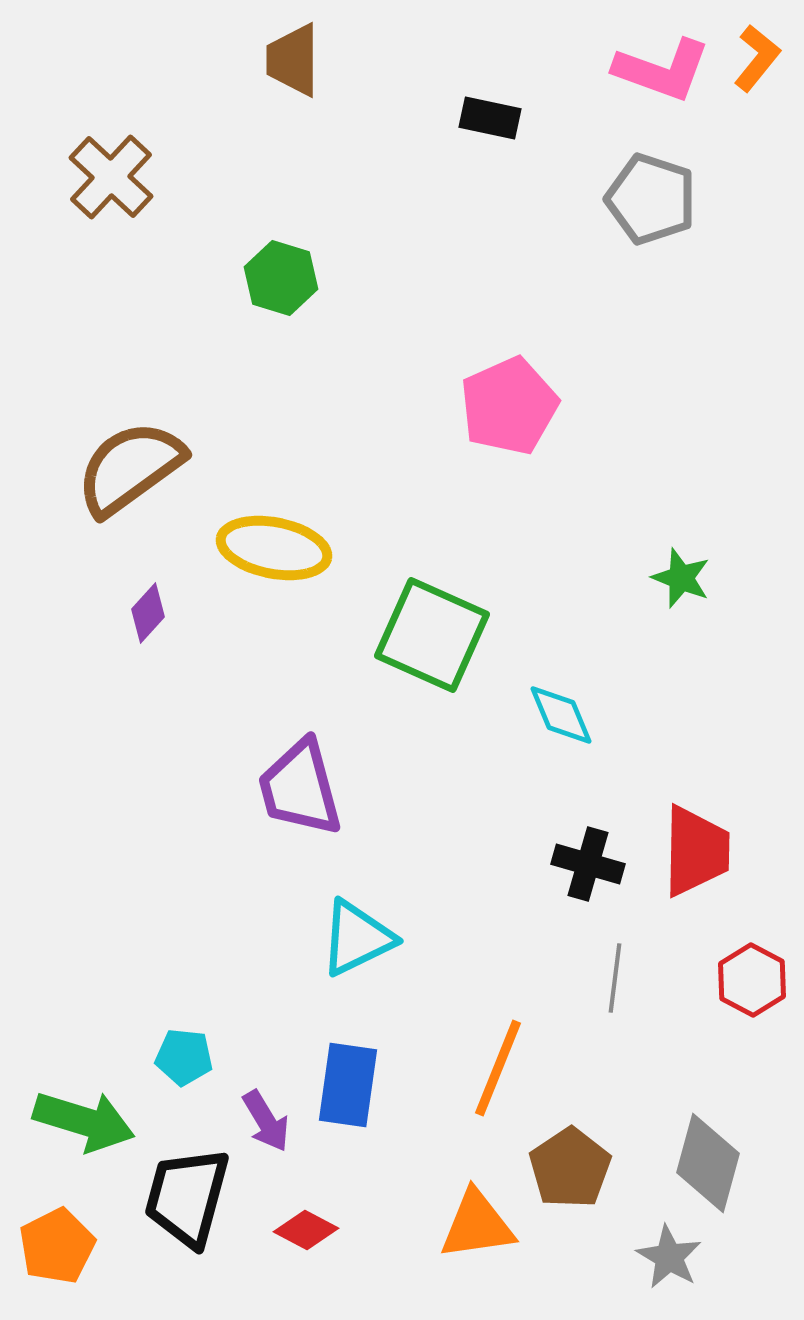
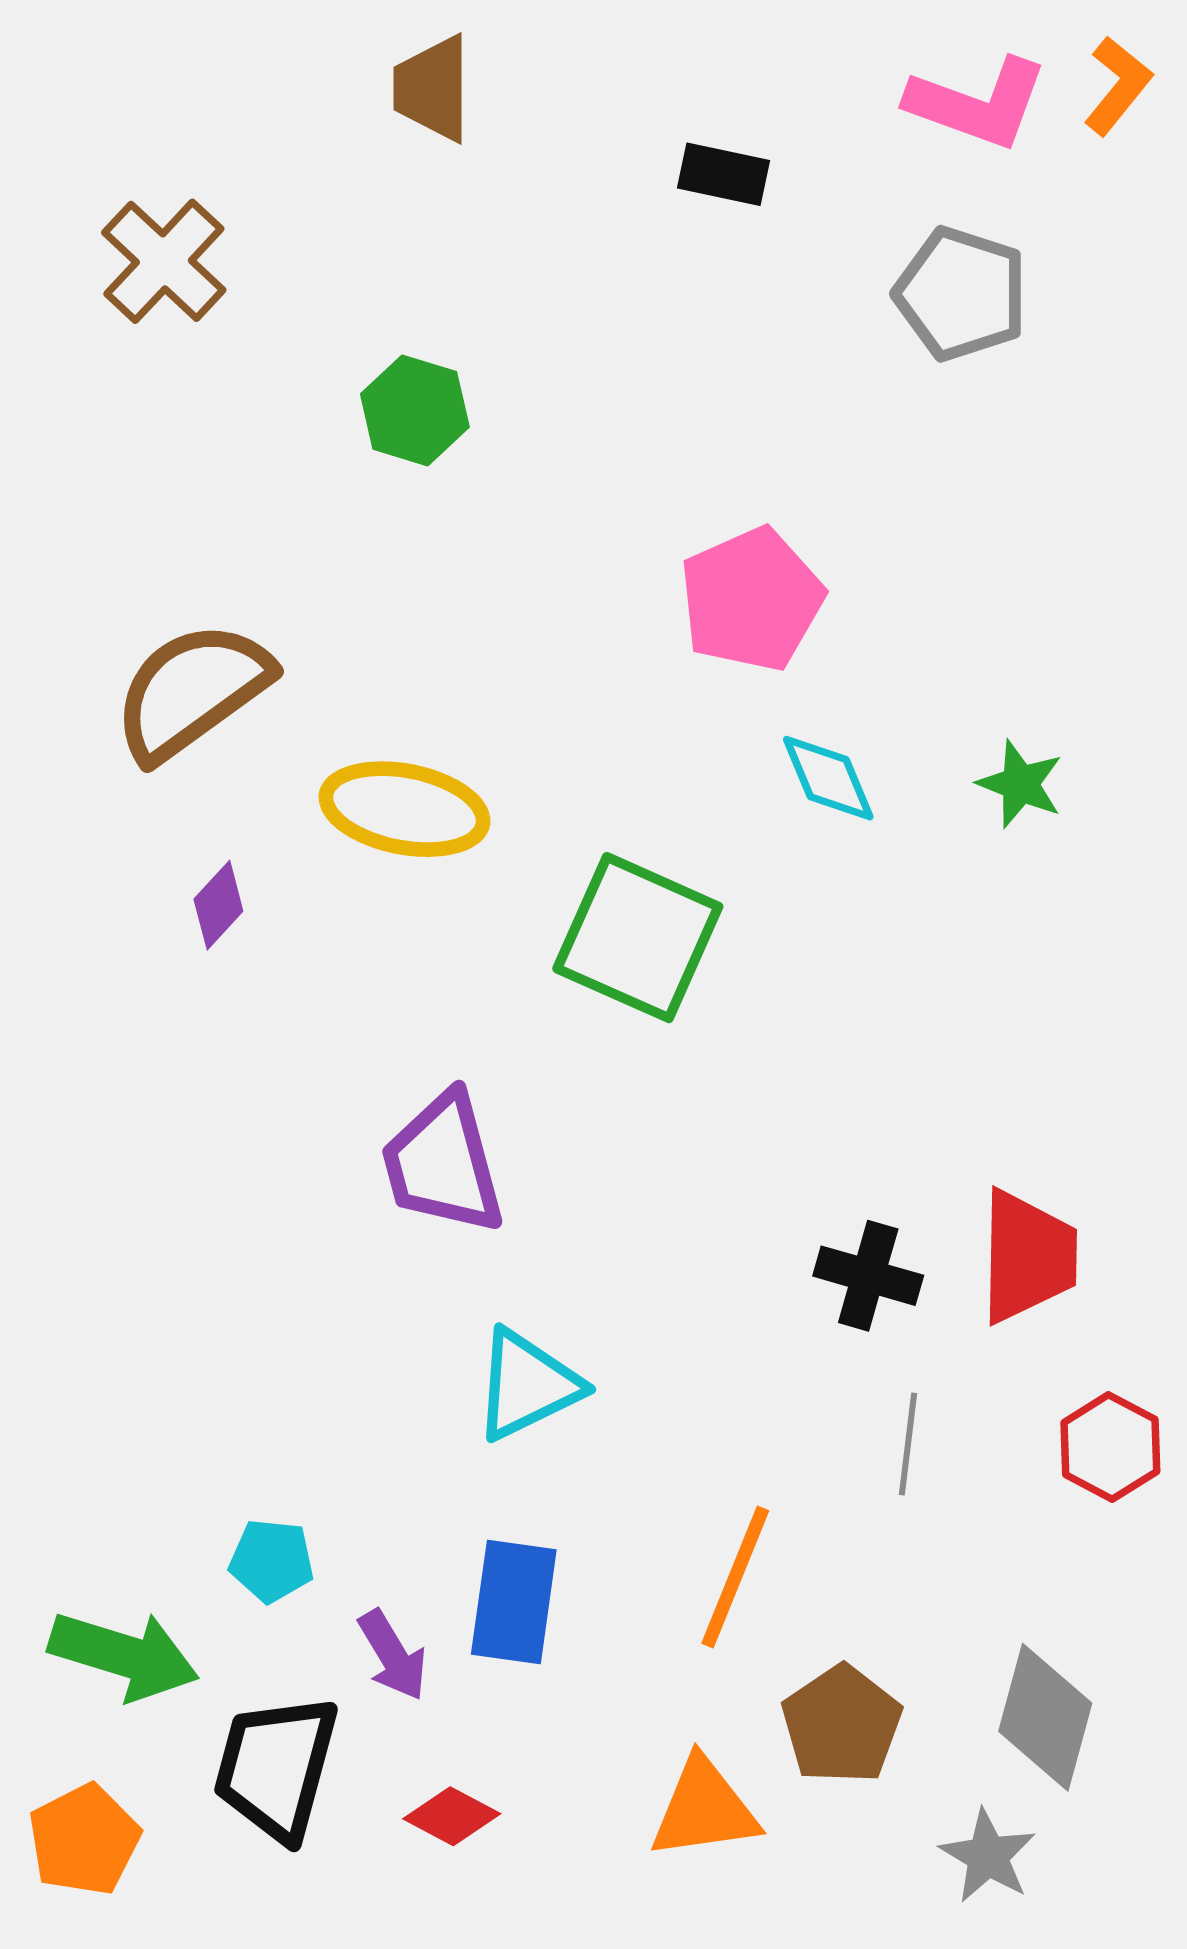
green star: (681, 578) -> (1020, 784), moved
cyan diamond: (561, 715) -> (828, 778), moved

